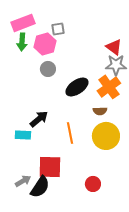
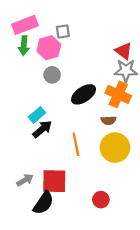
orange cross: (109, 87) -> (118, 94), turned -30
cyan rectangle: (23, 135) -> (37, 115), moved, turned -42
gray arrow: (23, 181) -> (25, 180), moved

